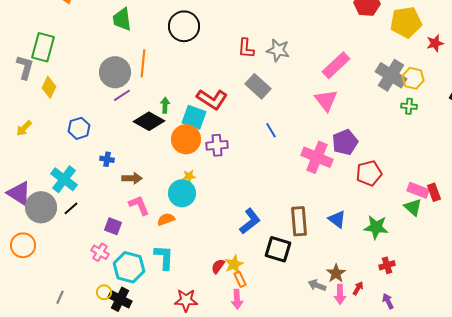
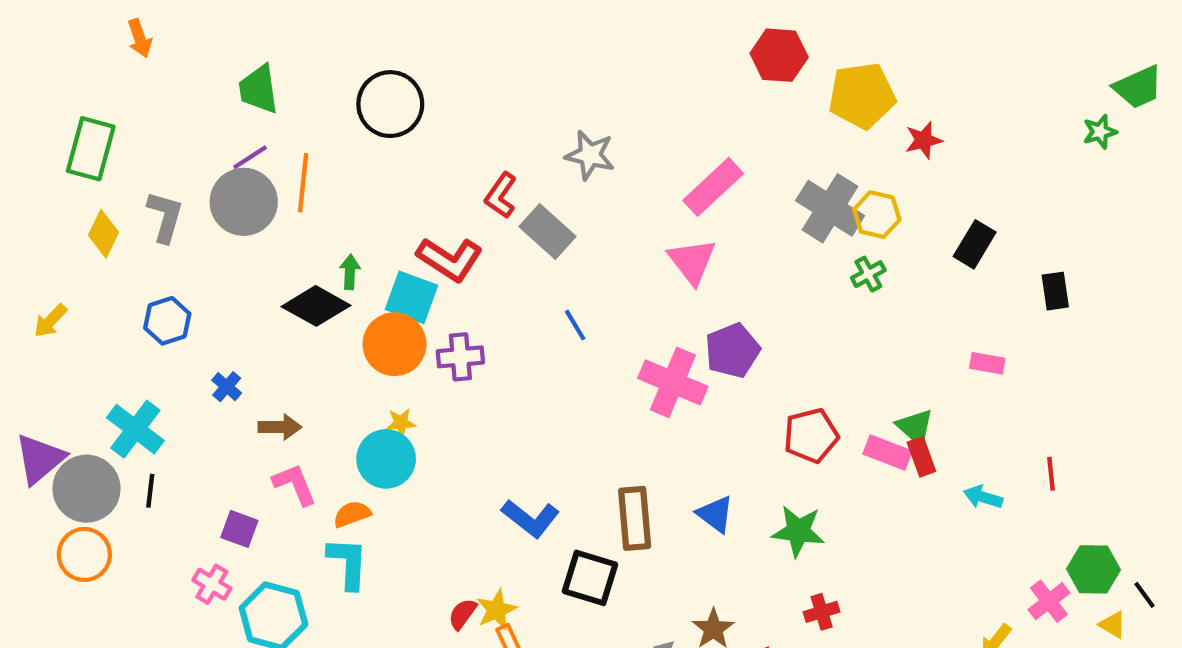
red L-shape: (246, 48) -> (501, 195), moved, turned 30
gray L-shape: (25, 67) -> (165, 217), moved
purple line: (122, 95) -> (250, 157), moved
green cross: (409, 106) -> (868, 274), turned -35
blue cross: (107, 159) -> (227, 387), turned 32
red pentagon: (369, 173) -> (811, 436), moved
purple triangle: (19, 193) -> (40, 459), turned 48
green triangle: (413, 207) -> (915, 427), moved
black line: (71, 208) -> (150, 491), turned -42
blue L-shape: (250, 221) -> (531, 518), turned 76
orange circle: (23, 245) -> (84, 554), moved
cyan L-shape: (164, 257) -> (348, 563), moved

